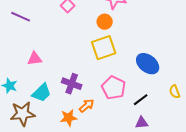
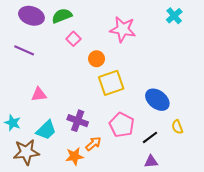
orange circle: (105, 22) -> (97, 59), moved
yellow semicircle: (175, 92) -> (177, 127), moved

